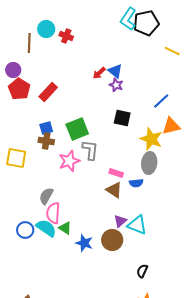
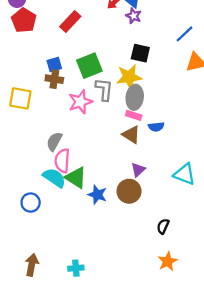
red rectangle: (48, 92) -> (70, 21), moved
yellow star: (151, 139) -> (129, 77), moved, turned -30
gray ellipse: (149, 163) -> (135, 97), moved
cyan triangle: (137, 225) -> (184, 174), moved
green triangle: (65, 228) -> (76, 178), size x1.5
blue circle: (25, 230) -> (31, 203), moved

